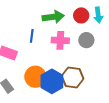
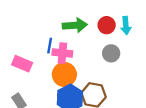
pink cross: (60, 40) -> (62, 53), moved
orange circle: (35, 77) -> (64, 74), moved

